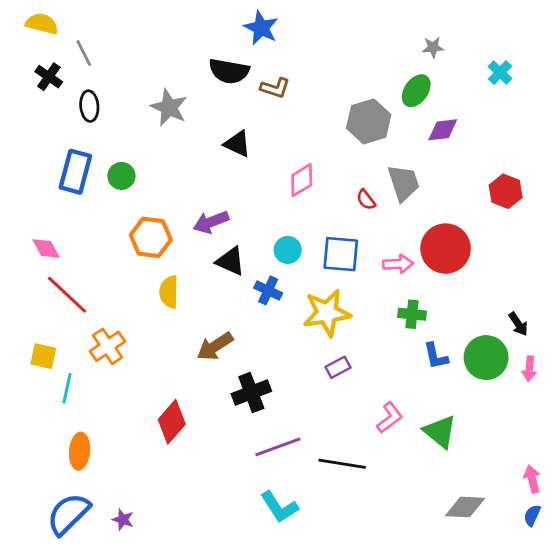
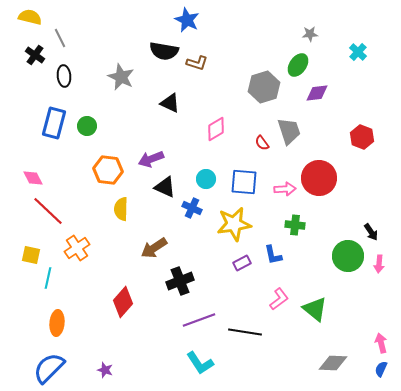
blue L-shape: (436, 356) -> (273, 255), moved
purple star: (123, 520) -> (105, 370), moved

